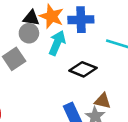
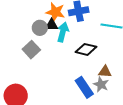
black triangle: (31, 18) -> (51, 25), moved

